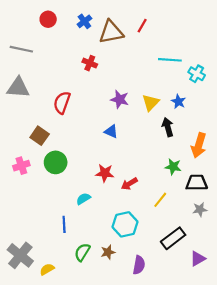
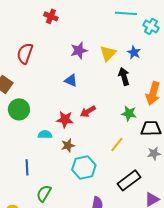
purple star: (120, 99) -> (79, 50), turned -30
red arrow: (129, 184) -> (88, 111), moved
cyan semicircle: (83, 199) -> (45, 134), moved, turned 32
brown star: (108, 252) -> (68, 145), moved

